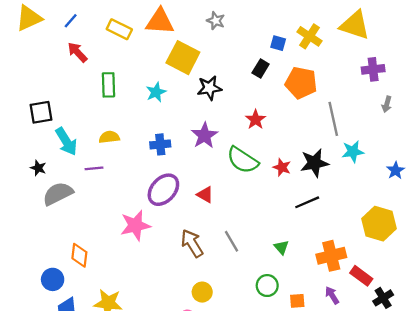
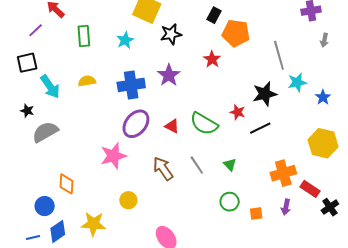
orange pentagon: (301, 83) -> (236, 33), moved
blue cross: (160, 144) -> (131, 85), size x1.5
green semicircle: (243, 160) -> (204, 124), moved
red star: (282, 167) -> (238, 112), moved
purple line: (94, 168) -> (36, 30), moved, turned -35
blue star: (396, 170) -> (323, 97), moved
green triangle: (281, 247) -> (230, 165), moved
yellow circle: (202, 292) -> (128, 200), moved
purple arrow: (332, 295) -> (286, 207), turned -133

